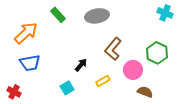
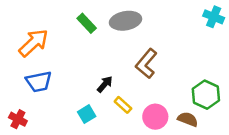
green rectangle: (58, 15) -> (87, 23), moved
green hexagon: (157, 53) -> (206, 95), moved
pink circle: (133, 70) -> (155, 117), moved
yellow rectangle: (103, 81) -> (123, 105), moved, turned 72

